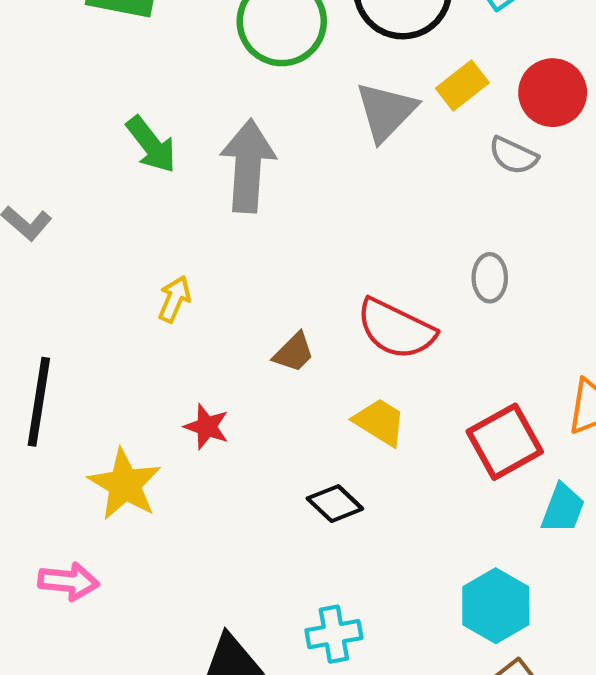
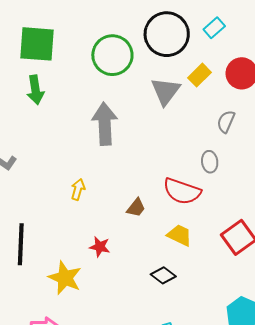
green arrow: (151, 145) -> (35, 90), moved, turned 36
gray semicircle: (513, 155) -> (226, 122), moved, turned 95
gray ellipse: (490, 278) -> (210, 162), moved

